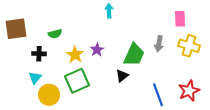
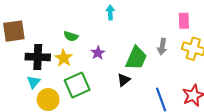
green semicircle: (55, 34) -> (71, 36), moved, turned 32
black cross: (39, 54) -> (38, 57), size x1.6
yellow star: (75, 55) -> (64, 58), moved

